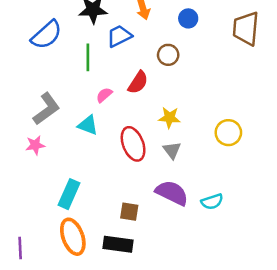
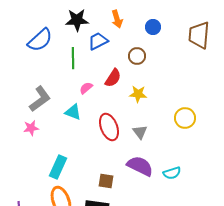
yellow star: (169, 118) -> (138, 94), moved

